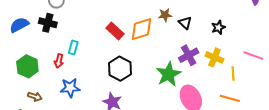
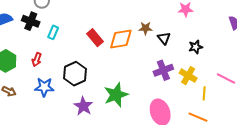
cyan rectangle: (73, 48) -> (53, 32), moved
black hexagon: (120, 69) -> (75, 74), moved
green star: (169, 74) -> (116, 95), moved

